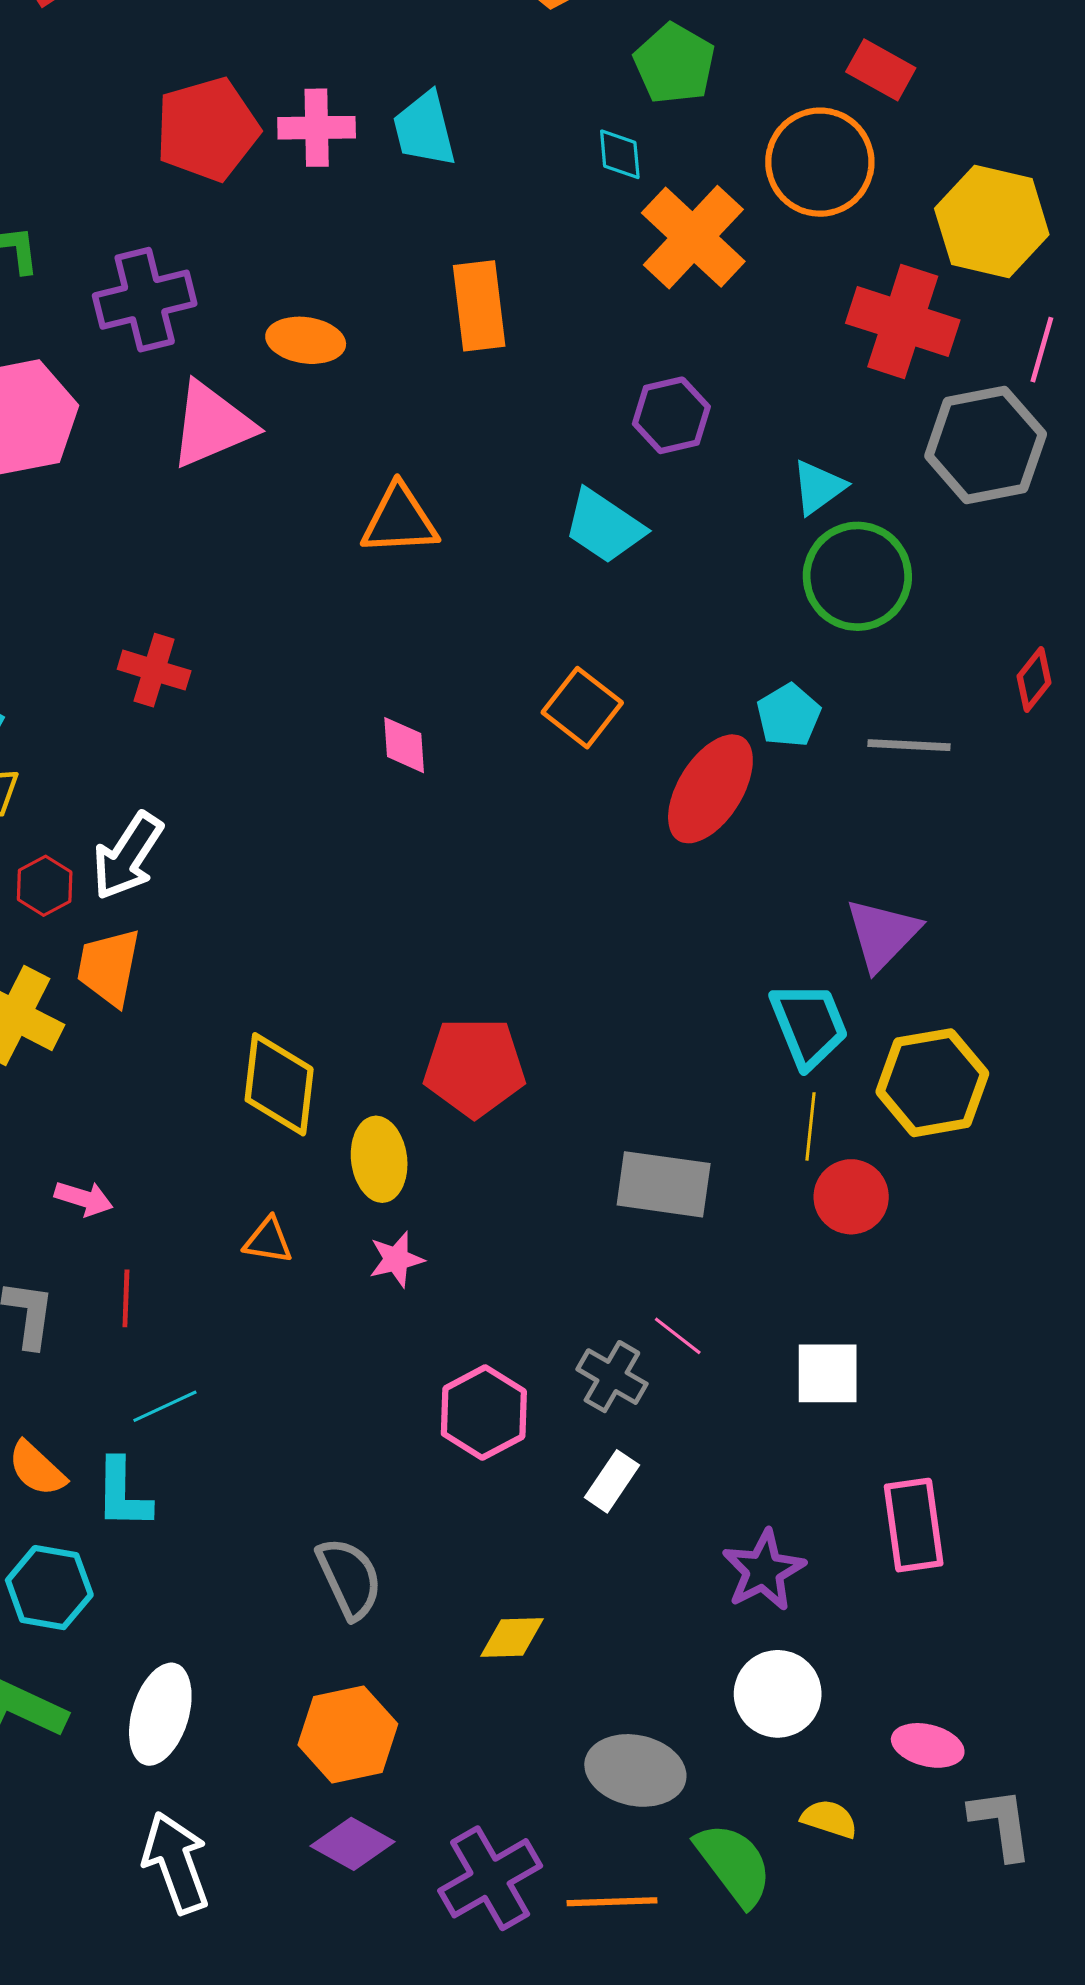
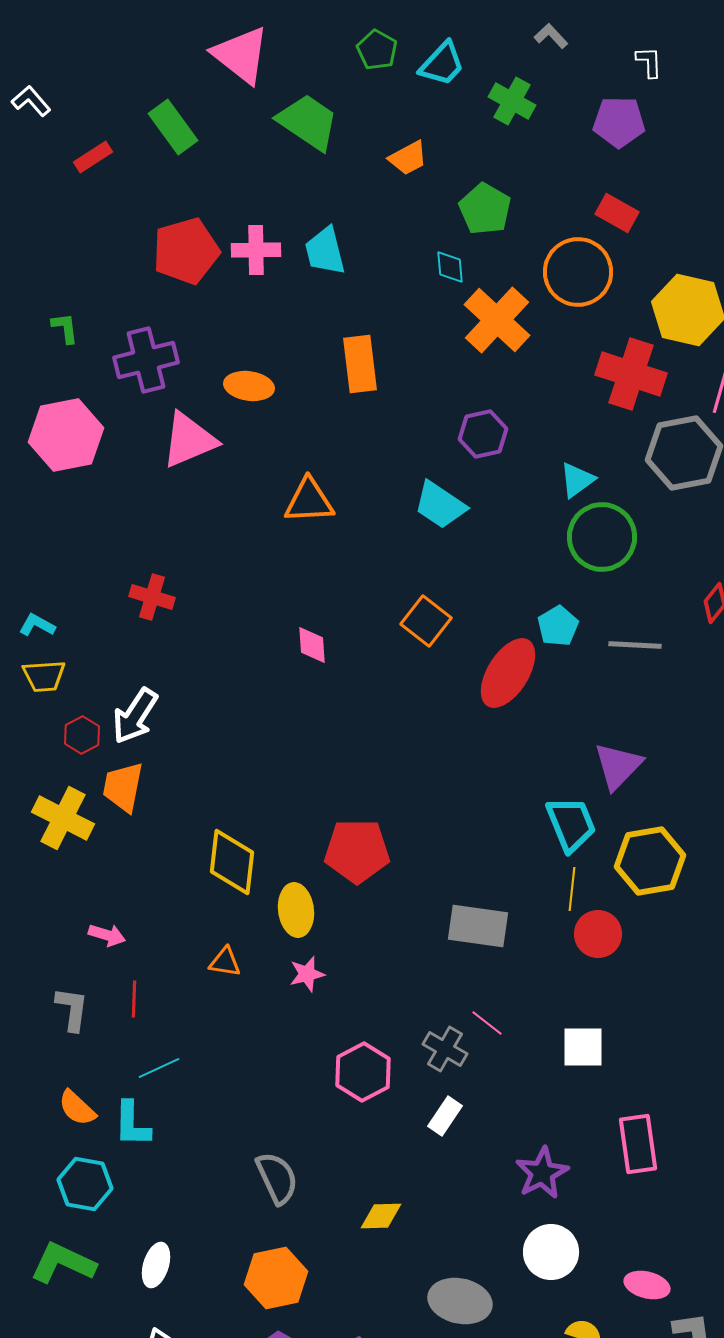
white ellipse: (160, 1714) -> (156, 1265), size x0.7

